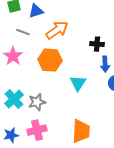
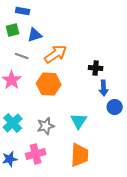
cyan triangle: (78, 83) -> (79, 121), moved
gray star: (37, 102) -> (46, 126), moved

